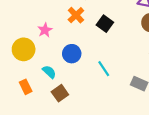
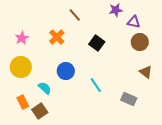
orange cross: (76, 15) -> (57, 37), moved
pink star: (45, 30) -> (22, 38), moved
brown square: (60, 93) -> (40, 111), moved

